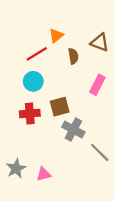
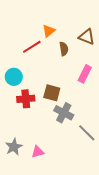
cyan circle: (33, 81) -> (14, 77), moved
brown square: (60, 107) -> (52, 93), turned 30

